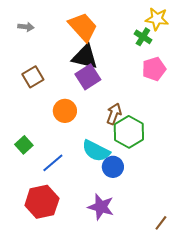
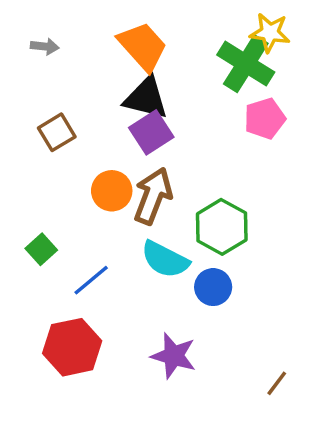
green cross: (143, 37) -> (246, 64), size x1.8
brown arrow: (114, 114) -> (153, 196), moved, size x1.5
blue circle: (113, 167) -> (213, 287), moved

